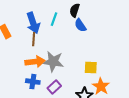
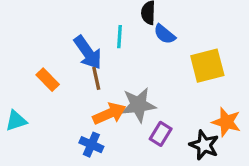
yellow square: (91, 68) -> (207, 66), moved, size x1.5
blue cross: (33, 82) -> (91, 145), moved, turned 32
purple rectangle: (54, 87) -> (161, 134), moved

